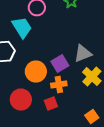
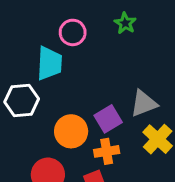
cyan trapezoid: (22, 28) -> (49, 63), turned 35

